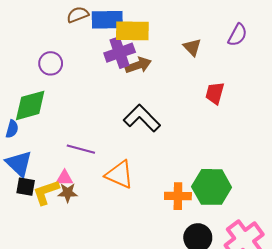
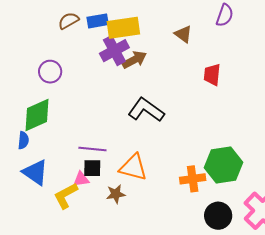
blue rectangle: (107, 20) -> (98, 21), size x0.7
black square: (26, 187) -> (92, 168), moved
brown star: (68, 193) -> (116, 194), moved

